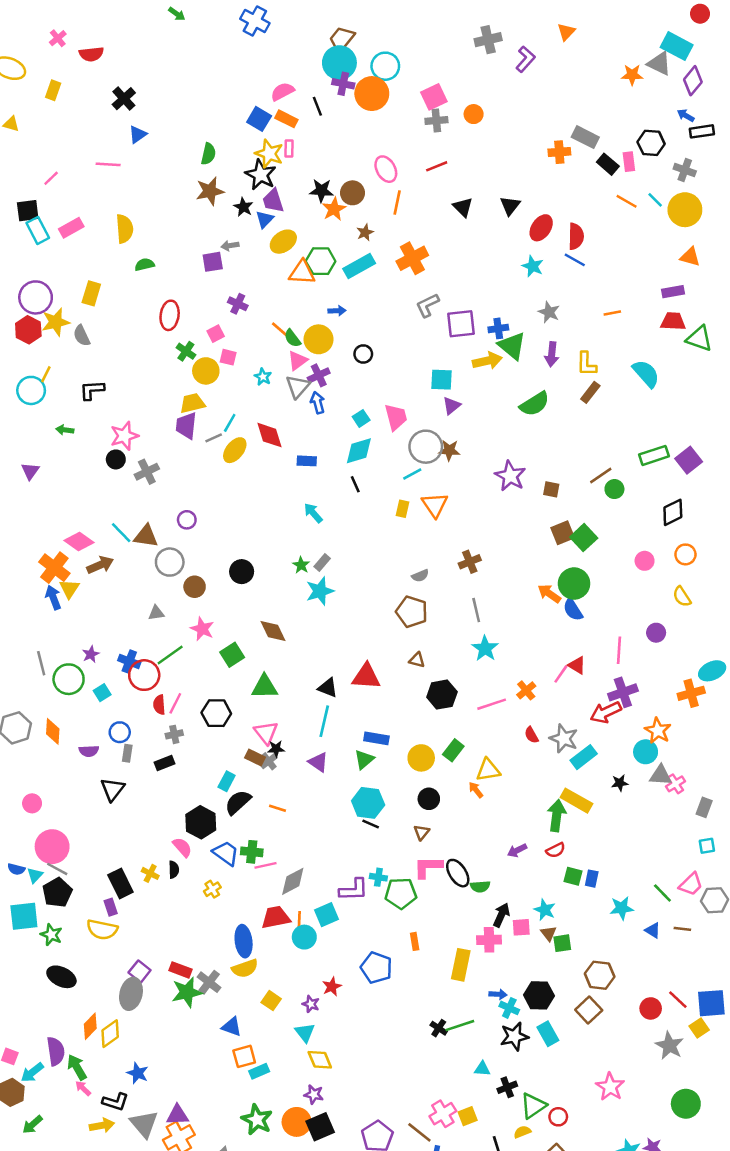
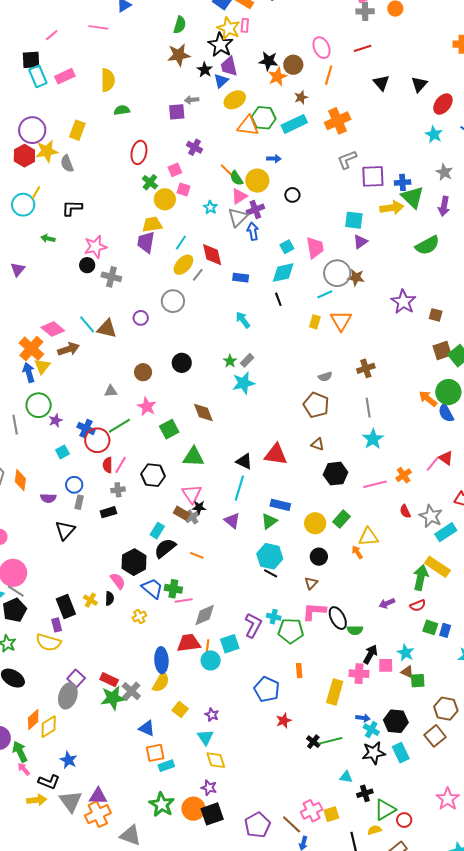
gray line: (214, 438) -> (198, 275), moved, turned -32
gray cross: (147, 472) -> (111, 277), turned 36
gray circle: (170, 562) -> (173, 301), moved
green circle: (69, 679) -> (39, 405), moved
purple L-shape: (354, 890) -> (253, 625), turned -65
brown triangle: (549, 933) -> (407, 672), turned -32
yellow semicircle: (245, 968) -> (161, 682), turned -45
red star: (332, 987) -> (284, 721), moved

